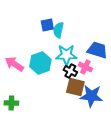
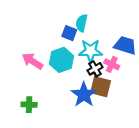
blue square: (47, 25) -> (69, 33), moved, turned 32
black cross: (70, 71) -> (95, 69), turned 32
blue star: (91, 96) -> (84, 95), moved, turned 30

